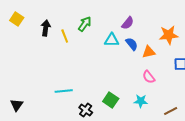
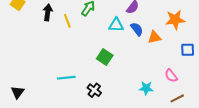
pink semicircle: (149, 77) -> (171, 76), moved
green square: (111, 100) -> (105, 57), moved
black cross: (86, 110) -> (94, 90), moved

